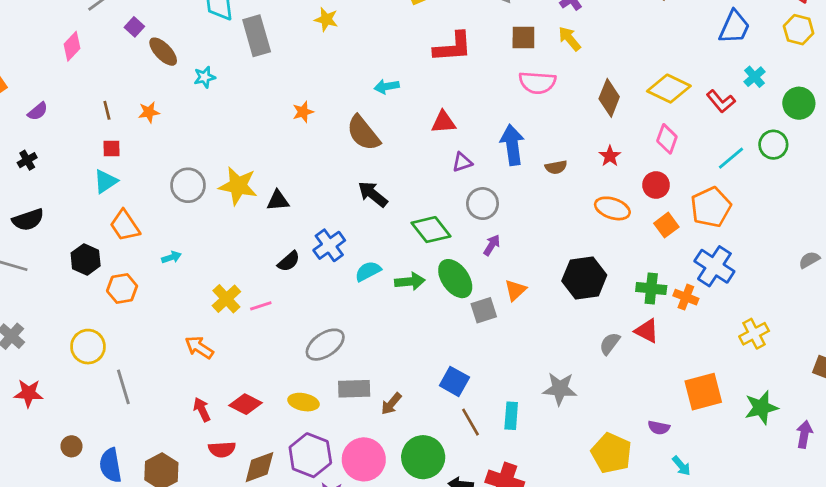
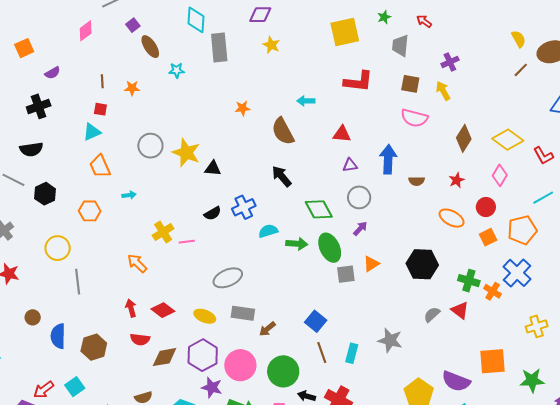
black cross: (27, 160) -> (39, 106), size x1.6
black hexagon: (86, 259) -> (45, 194), moved
purple semicircle: (659, 428) -> (456, 381), size x1.8

